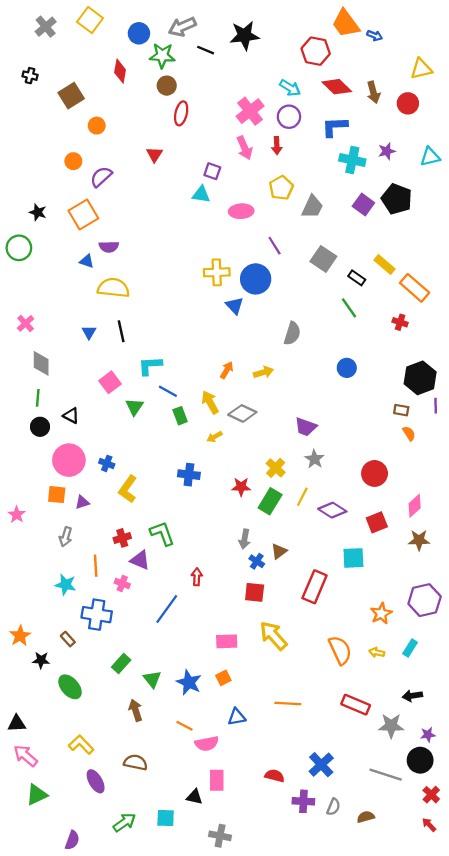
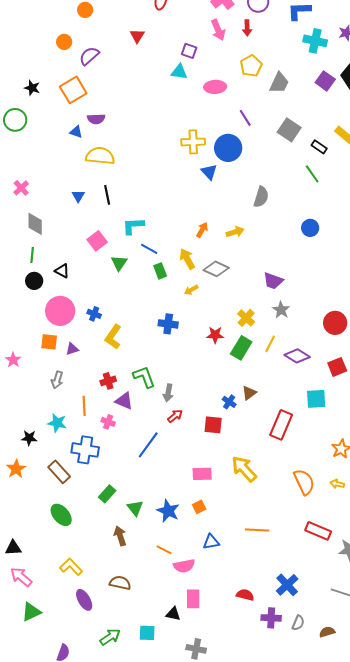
gray arrow: (245, 539) -> (168, 393), moved
red arrow: (197, 577) -> (175, 416), turned 49
red square: (255, 592) -> (213, 425), moved
brown rectangle: (68, 639) -> (59, 472), size x1.6
black star: (41, 660) -> (29, 438), moved

